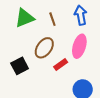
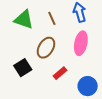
green triangle: (24, 18) -> (24, 20), turned 45
red rectangle: (61, 64) -> (60, 73), moved

